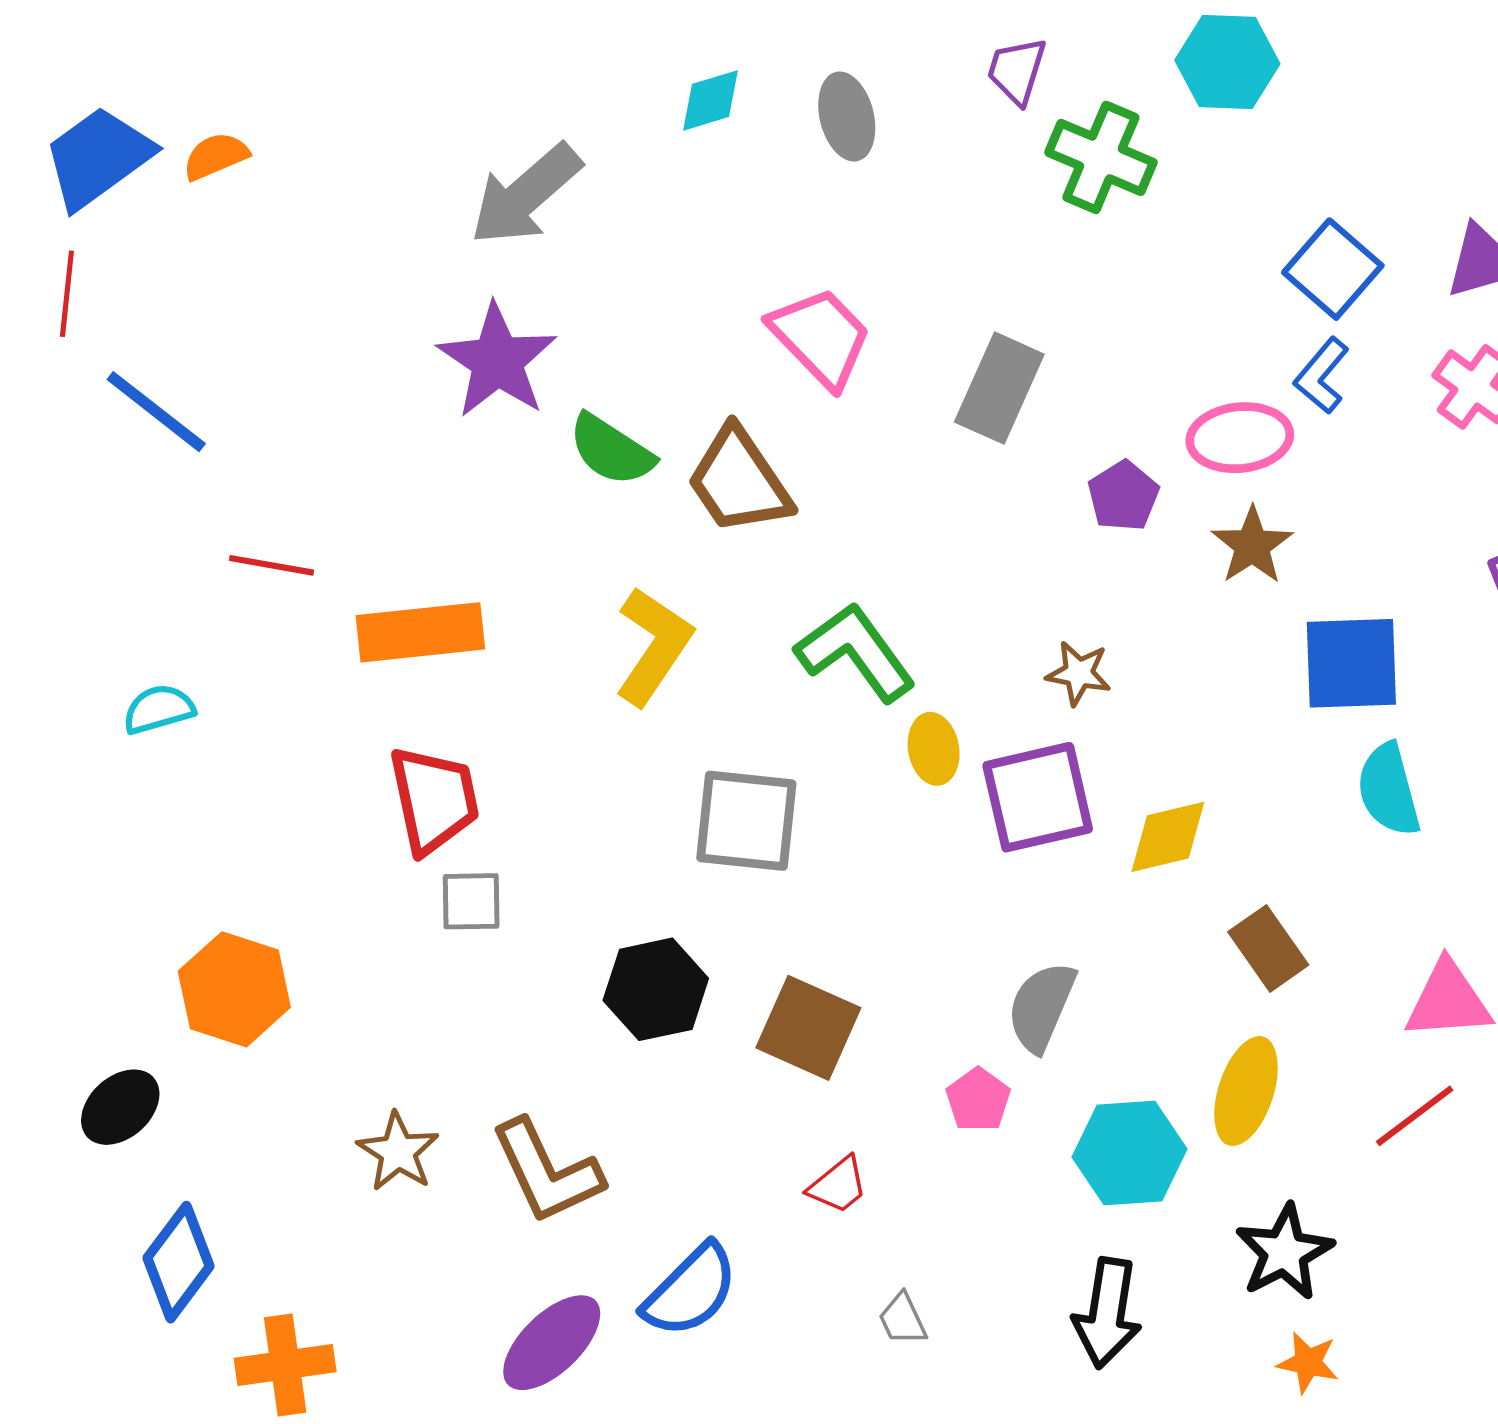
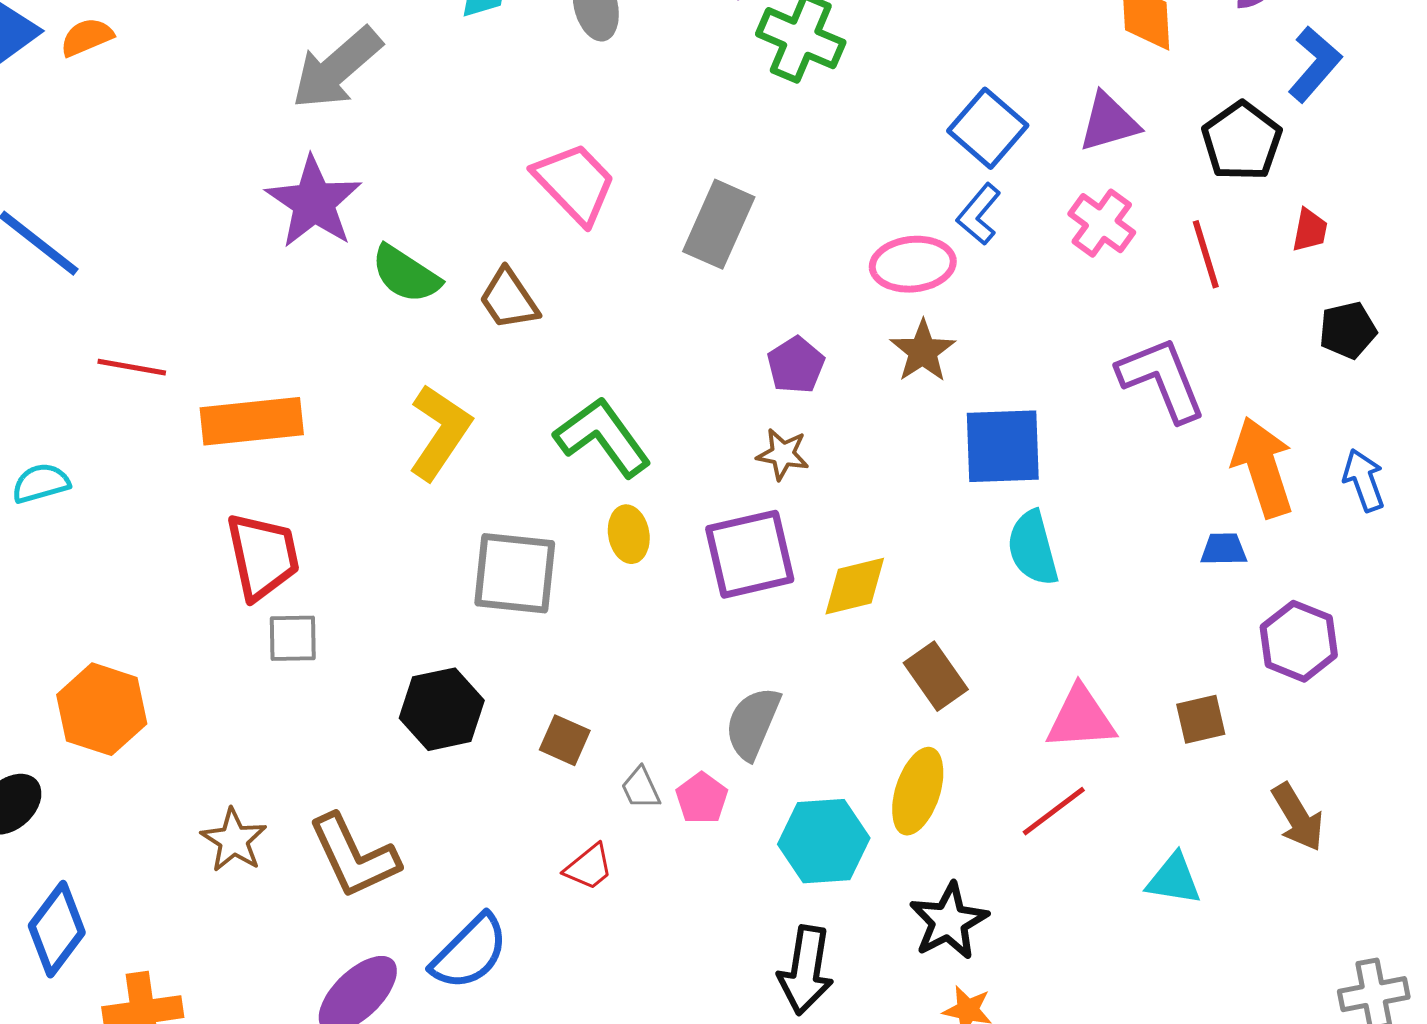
brown trapezoid: (739, 481) -> (509, 299), size x0.7
purple pentagon: (1123, 496) -> (796, 365), moved
yellow ellipse: (934, 749) -> (629, 534), moved
brown square: (808, 1028) -> (565, 740), size x0.6
gray trapezoid: (903, 1319) -> (641, 788), moved

